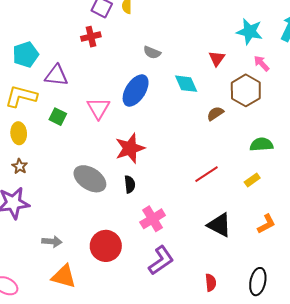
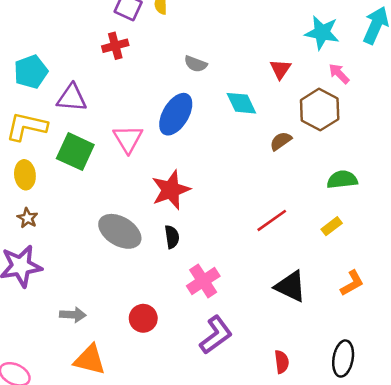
green square: (58, 117) -> (75, 152), size x1.6
red circle: (106, 246) -> (143, 318), size x0.7

